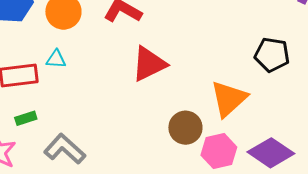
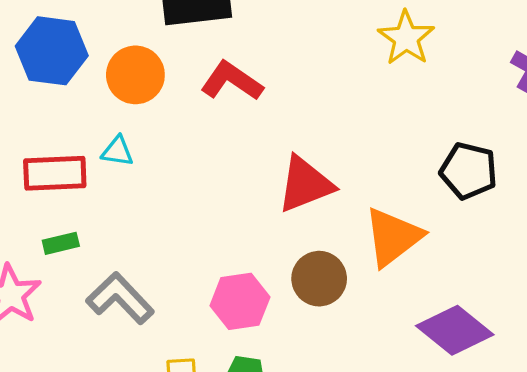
red triangle: (149, 64) -> (305, 184), moved
pink hexagon: (219, 151) -> (240, 301), moved

